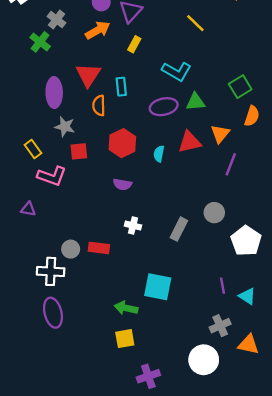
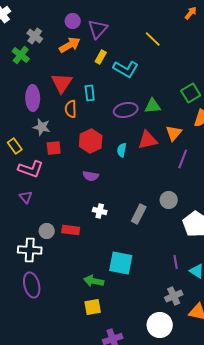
cyan L-shape: (177, 71) -> (126, 69), moved
purple triangle: (28, 209) -> (26, 197), moved, turned 40

